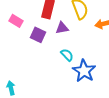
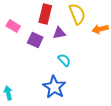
blue star: (84, 71) -> (54, 87), moved

